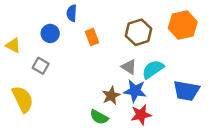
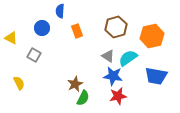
orange hexagon: (183, 25) -> (152, 36), moved
brown star: (111, 96) -> (75, 84), moved
yellow semicircle: (23, 99) -> (19, 83), size x0.6
green semicircle: (99, 117) -> (83, 98), turned -91

